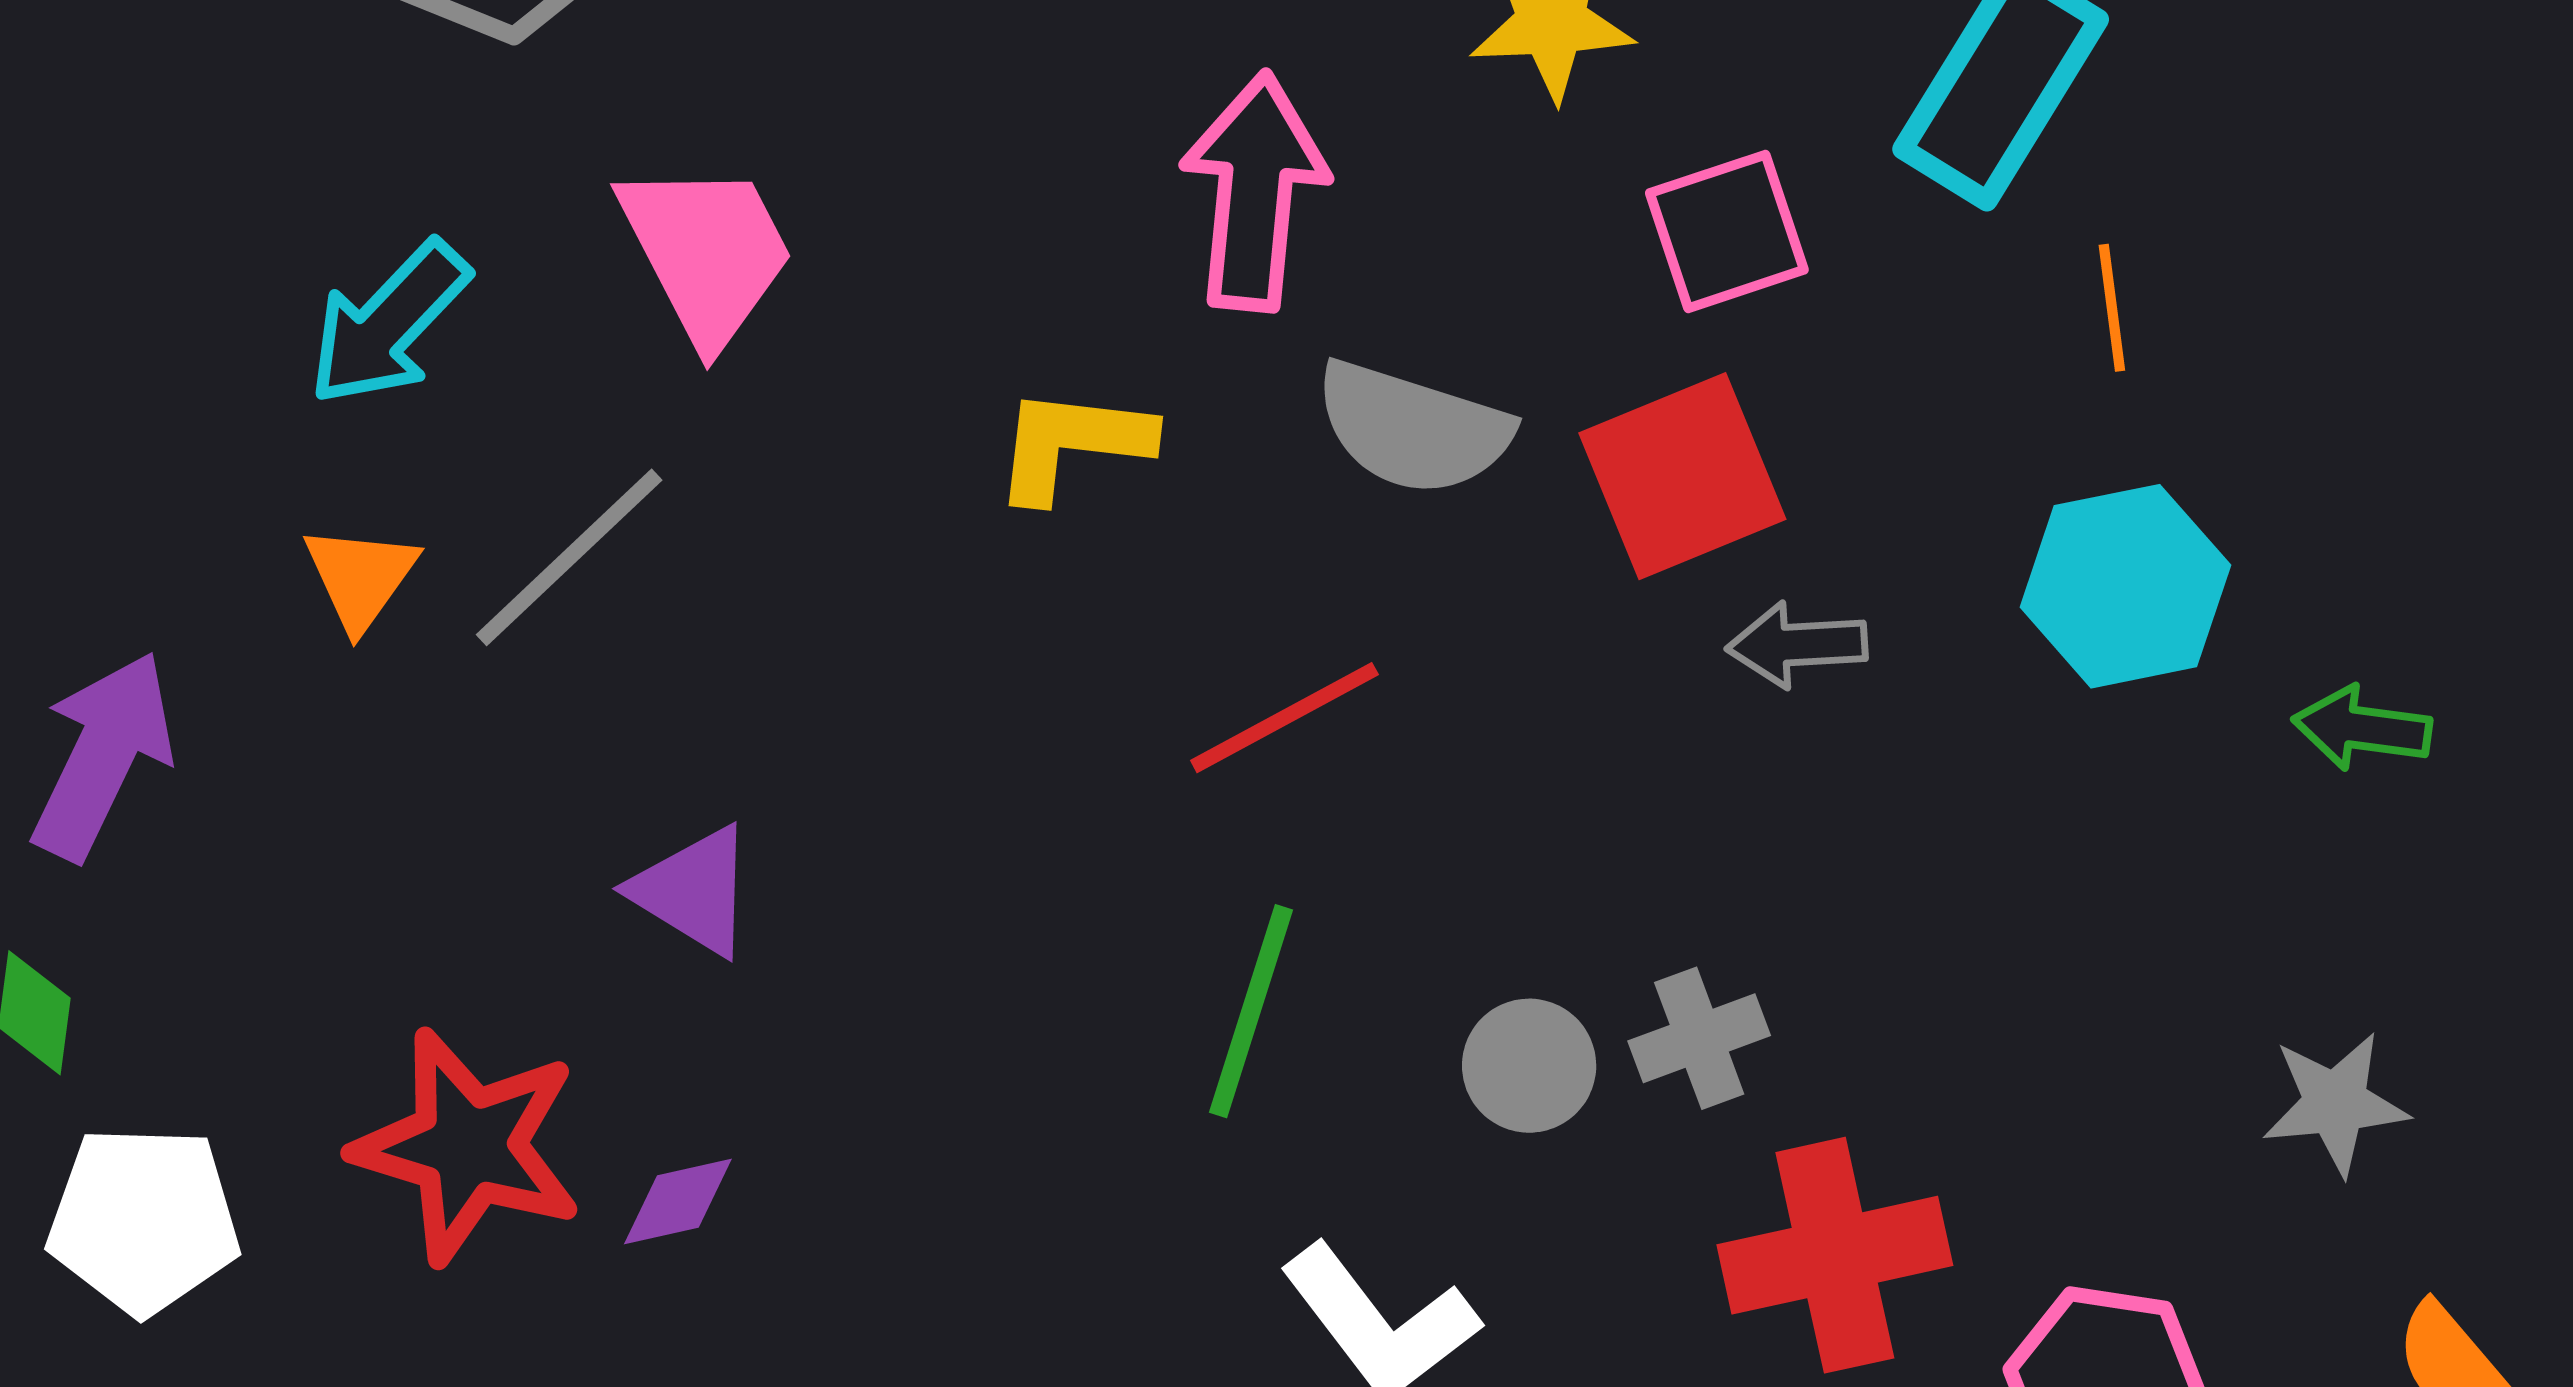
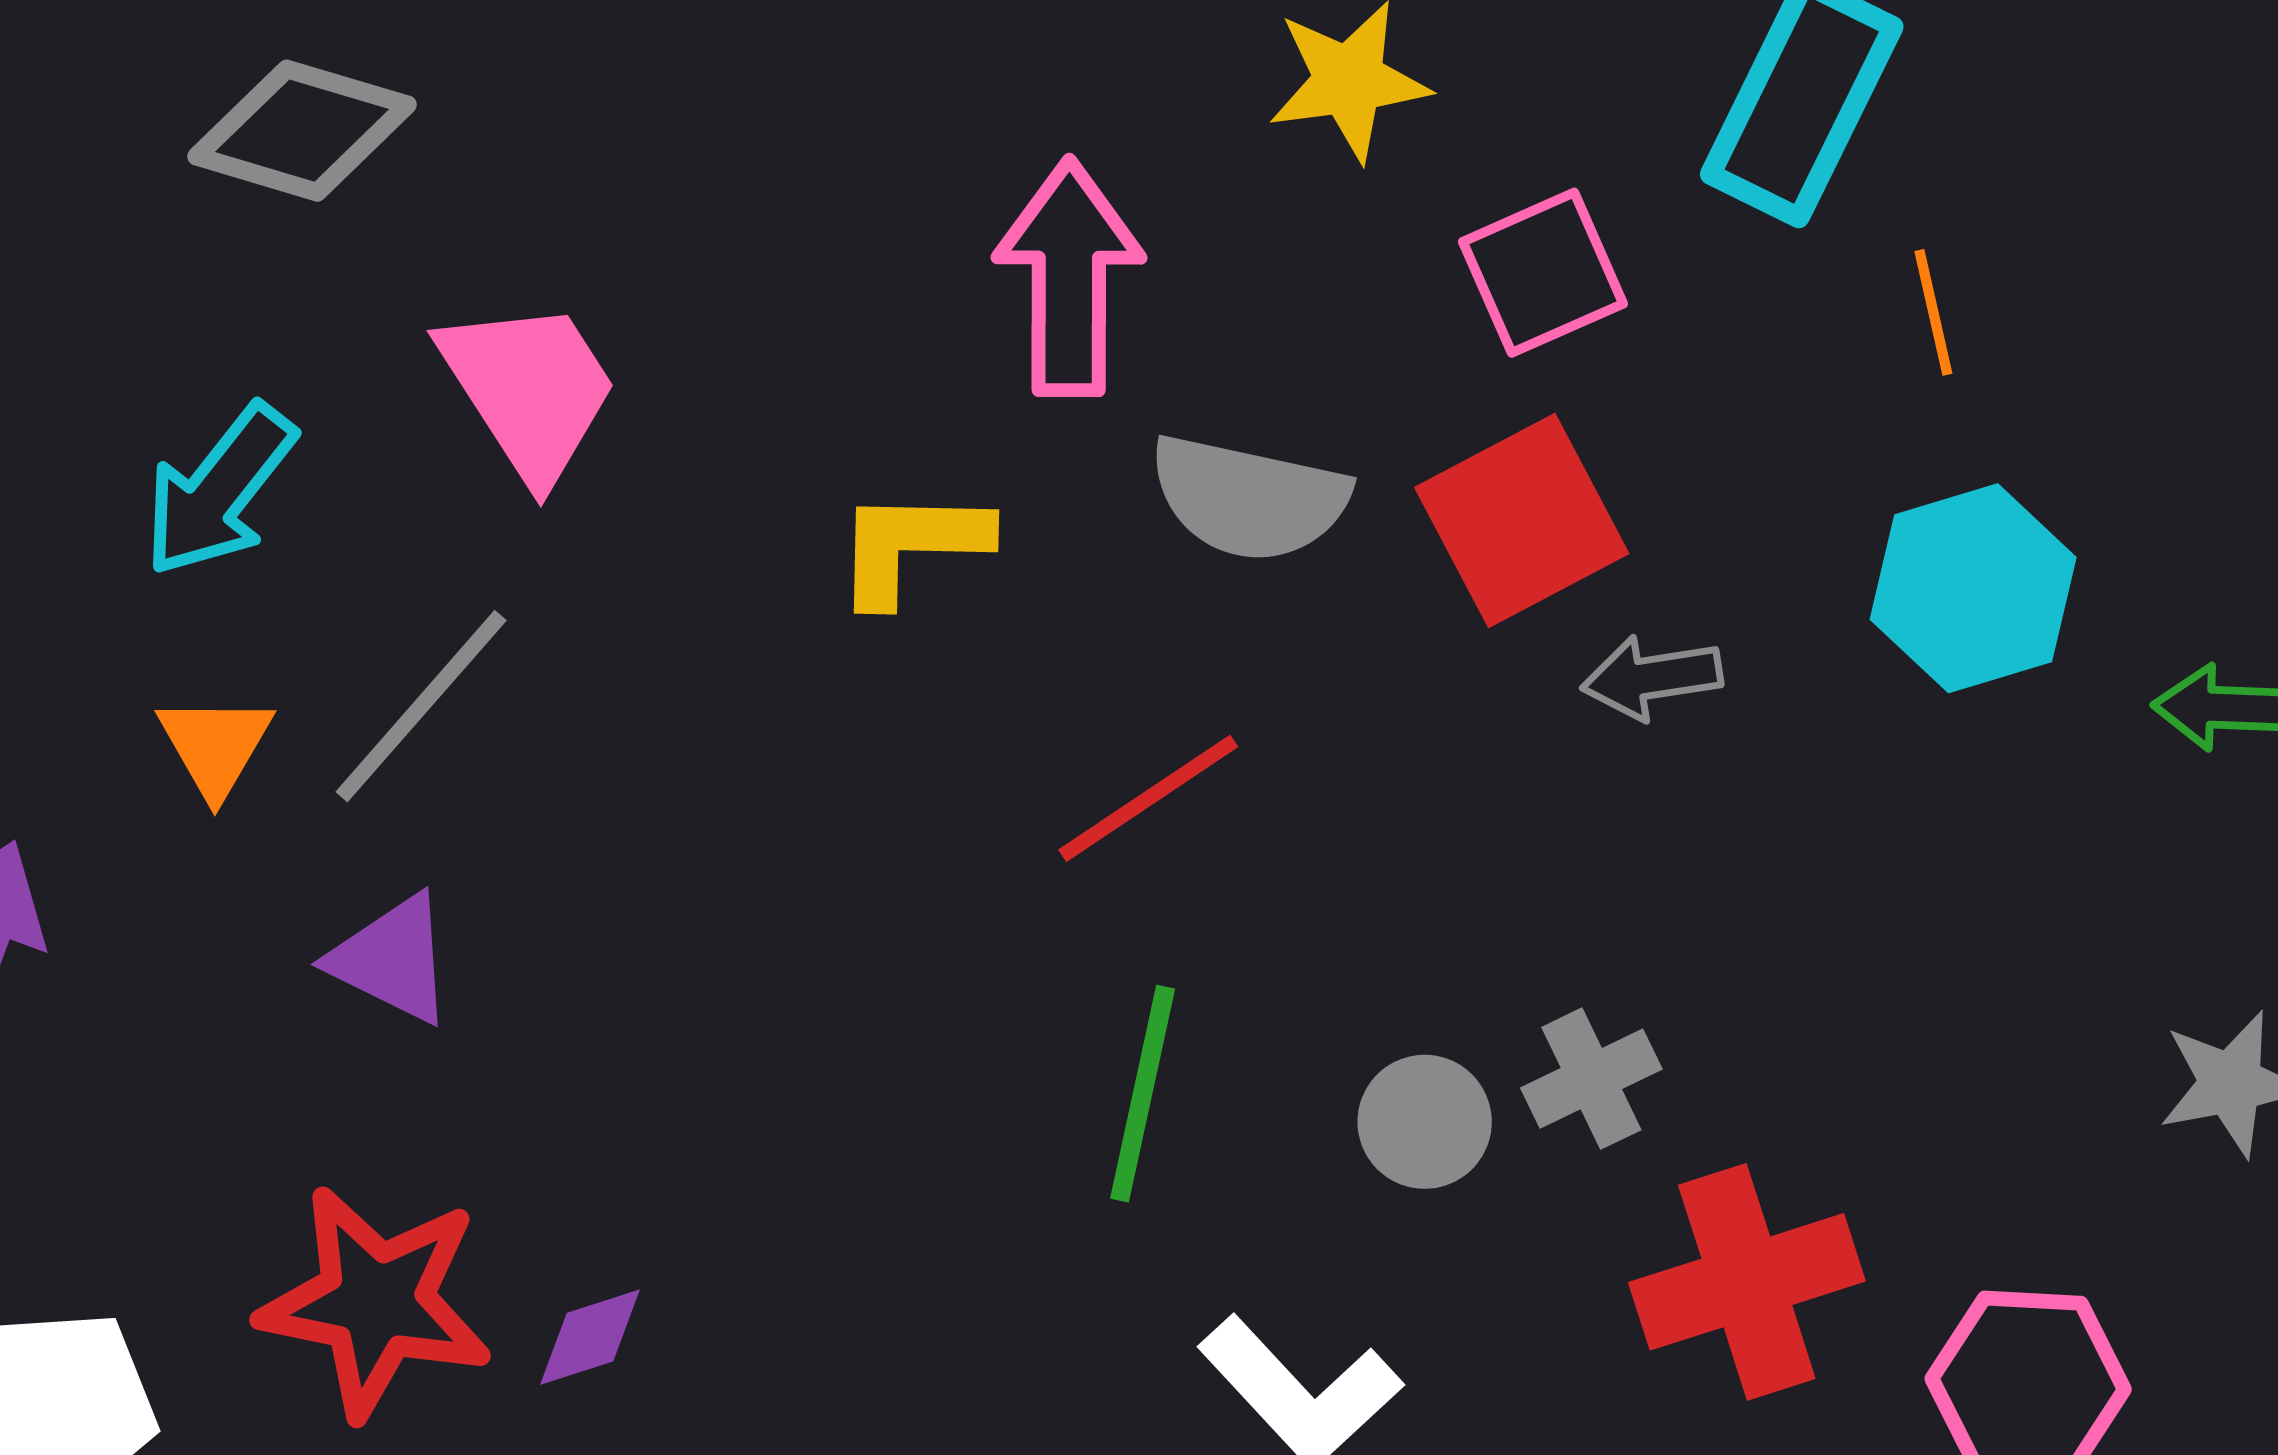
purple triangle: (693, 891) -> (392, 959), moved

